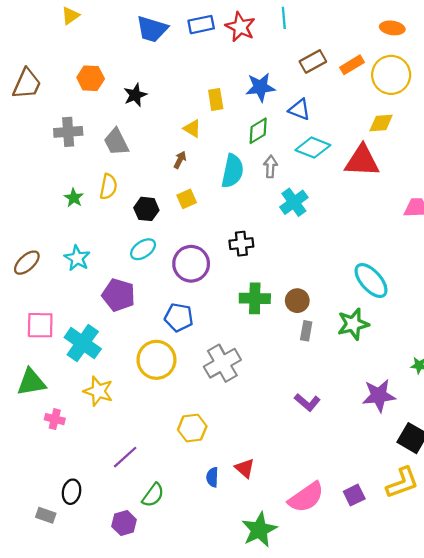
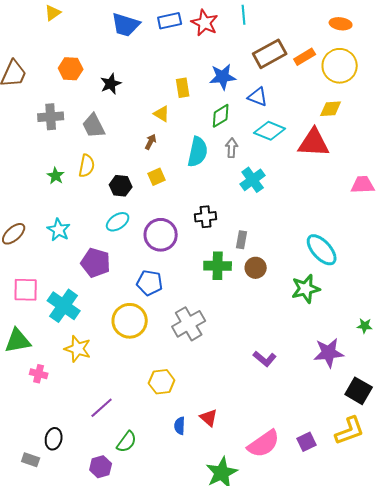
brown rectangle: (313, 61) -> (270, 54), size x1.4
gray rectangle: (306, 331) -> (242, 240), moved

